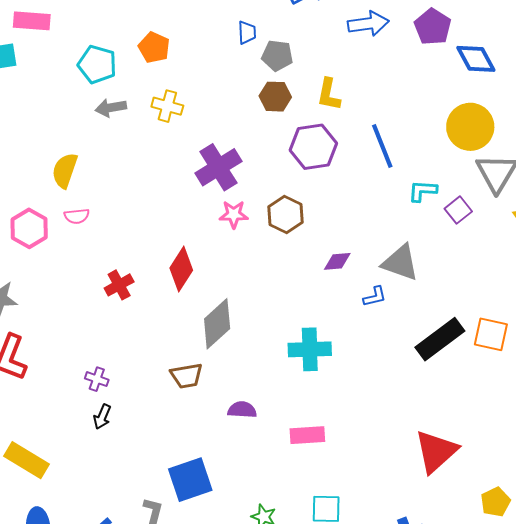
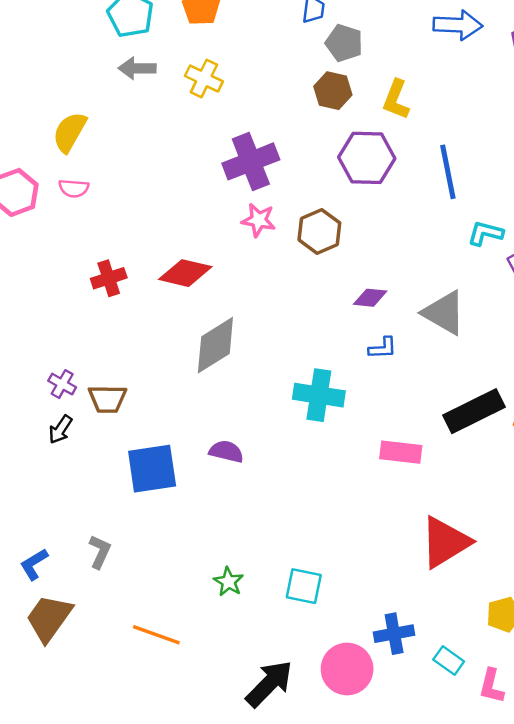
red diamond: (181, 269) -> (185, 273), turned 60
blue L-shape: (375, 297) -> (383, 348), moved
brown trapezoid: (186, 376) -> (107, 399), moved
pink rectangle: (307, 435) -> (401, 452), moved
blue square: (190, 480) -> (152, 469), moved

